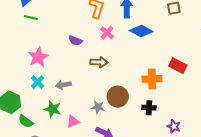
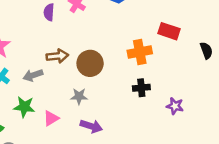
purple semicircle: (75, 41) -> (49, 12), moved, turned 80
brown arrow: (99, 62) -> (57, 56), moved
brown circle: (118, 97) -> (90, 63), moved

